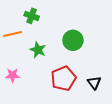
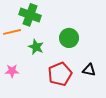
green cross: (32, 16) -> (30, 15), size x1.5
black triangle: (94, 83) -> (89, 70), moved, turned -40

